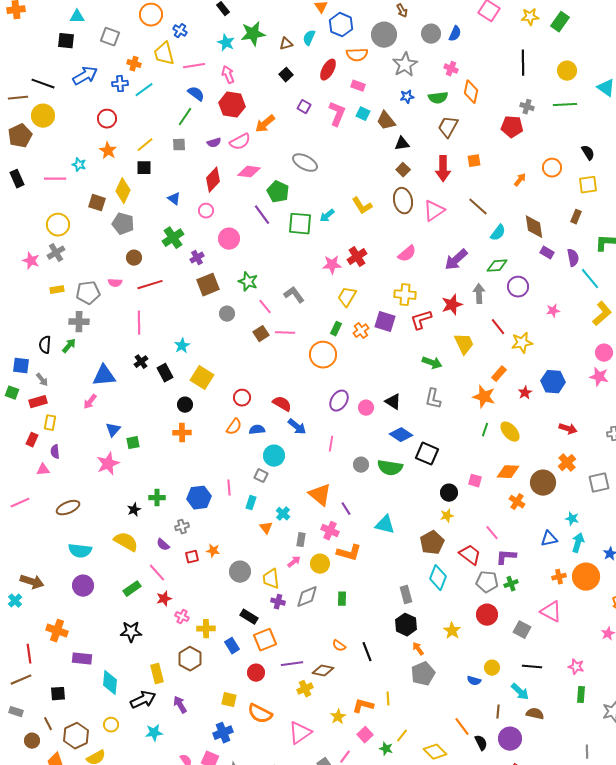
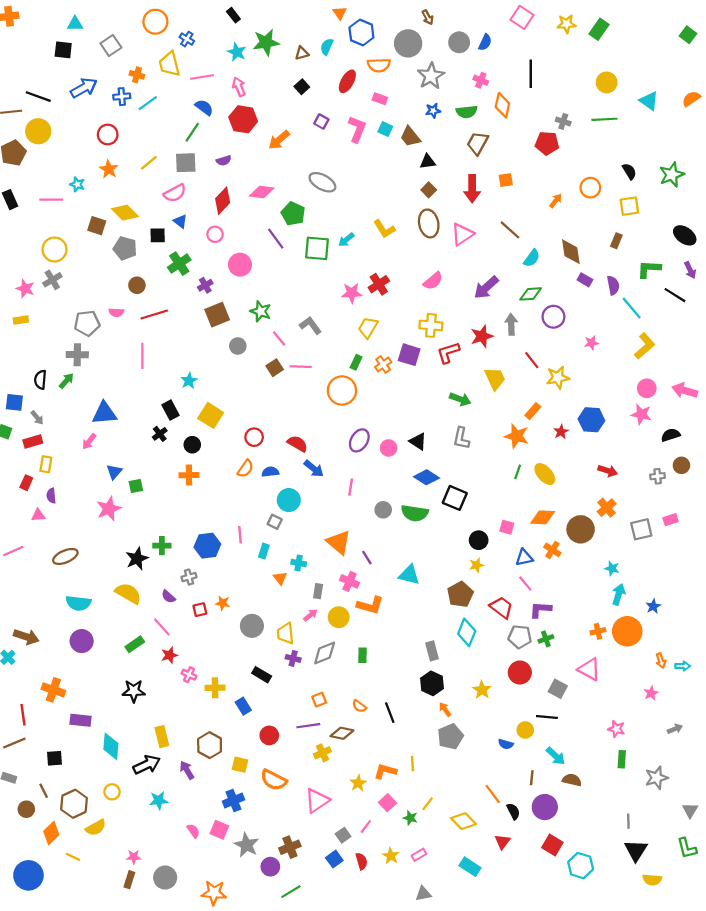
gray square: (110, 37) -> (111, 46), turned 36
black line: (523, 63) -> (531, 74), moved
pink semicircle: (240, 142) -> (175, 193), moved
gray square: (179, 145) -> (186, 163), size x1.5
black square: (144, 168) -> (158, 235), moved
yellow diamond: (123, 191) -> (125, 213), turned -70
yellow rectangle: (57, 290) -> (21, 320), moved
black cross: (141, 362) -> (160, 434), moved
black star: (134, 510) -> (137, 559), size x1.5
cyan cross: (283, 514) -> (299, 563), turned -32
blue triangle: (549, 539) -> (524, 558), moved
orange square: (265, 640) -> (319, 700), moved, size x0.6
brown hexagon: (190, 659) -> (210, 745), moved
black line: (532, 667) -> (547, 717), moved

